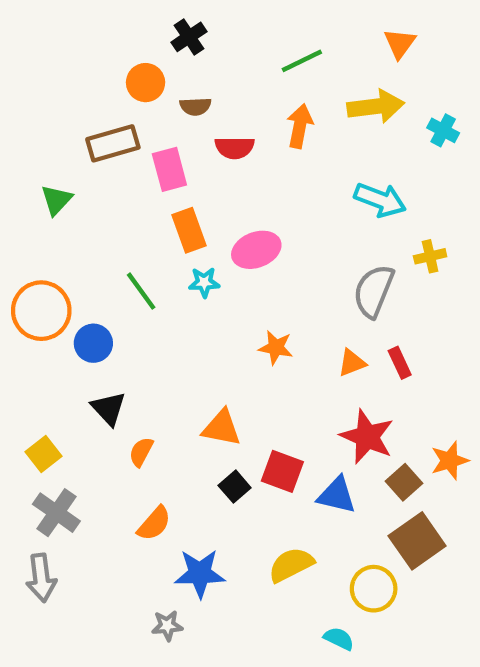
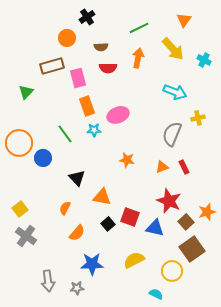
brown semicircle: (195, 106) -> (101, 47), moved
yellow arrow: (376, 106) -> (173, 49), turned 55
black triangle: (109, 408) -> (77, 178), moved
orange semicircle: (154, 524) -> (77, 233), moved
gray arrow: (41, 578) -> (48, 281), moved

